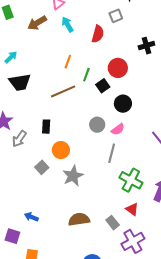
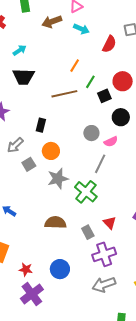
cyan arrow: (67, 24) -> (81, 29), turned 133
gray arrow: (19, 139) -> (15, 145), moved
green cross: (131, 180) -> (86, 192), moved

